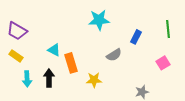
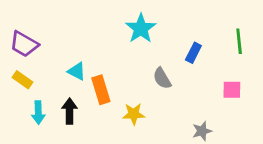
cyan star: (99, 20) -> (141, 28), turned -30
gray semicircle: (114, 55) -> (162, 78), turned 91
pink square: (163, 63) -> (232, 90), turned 32

